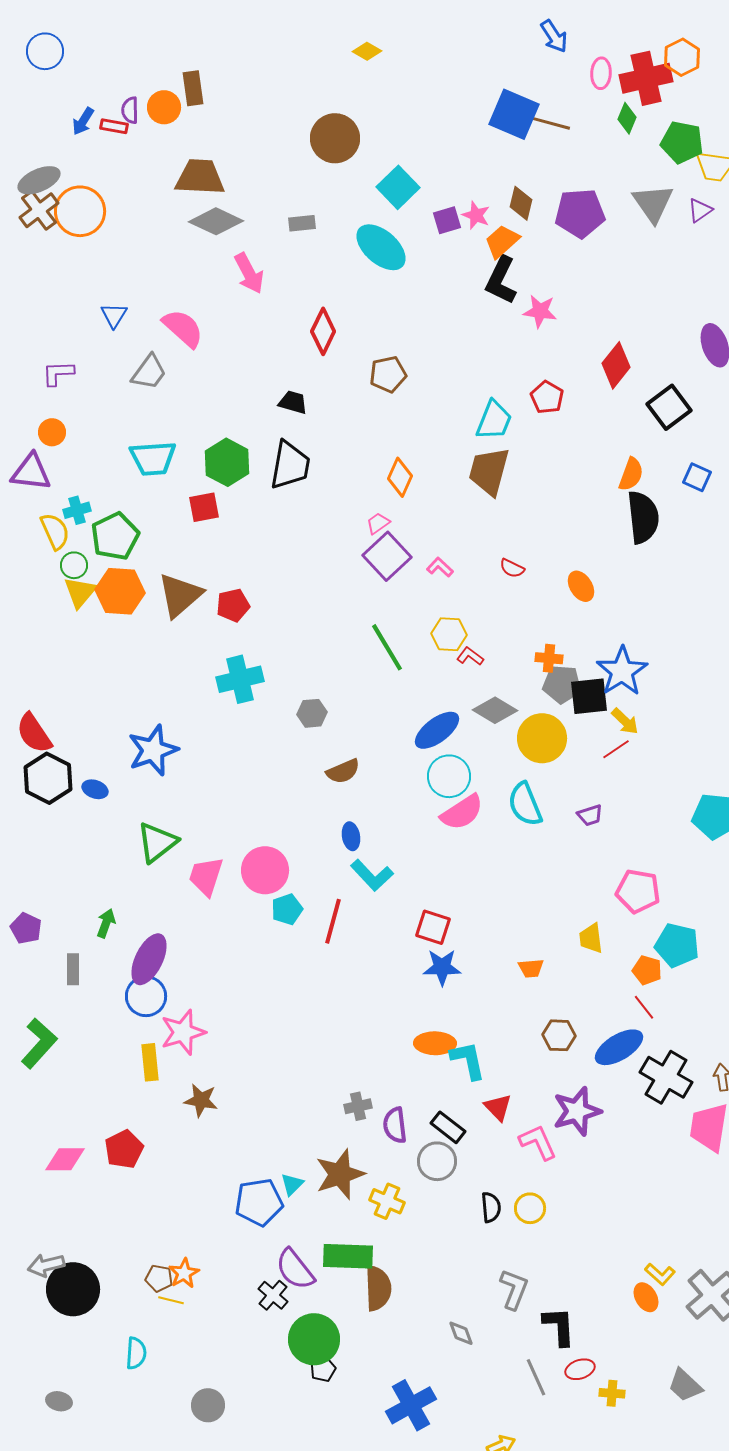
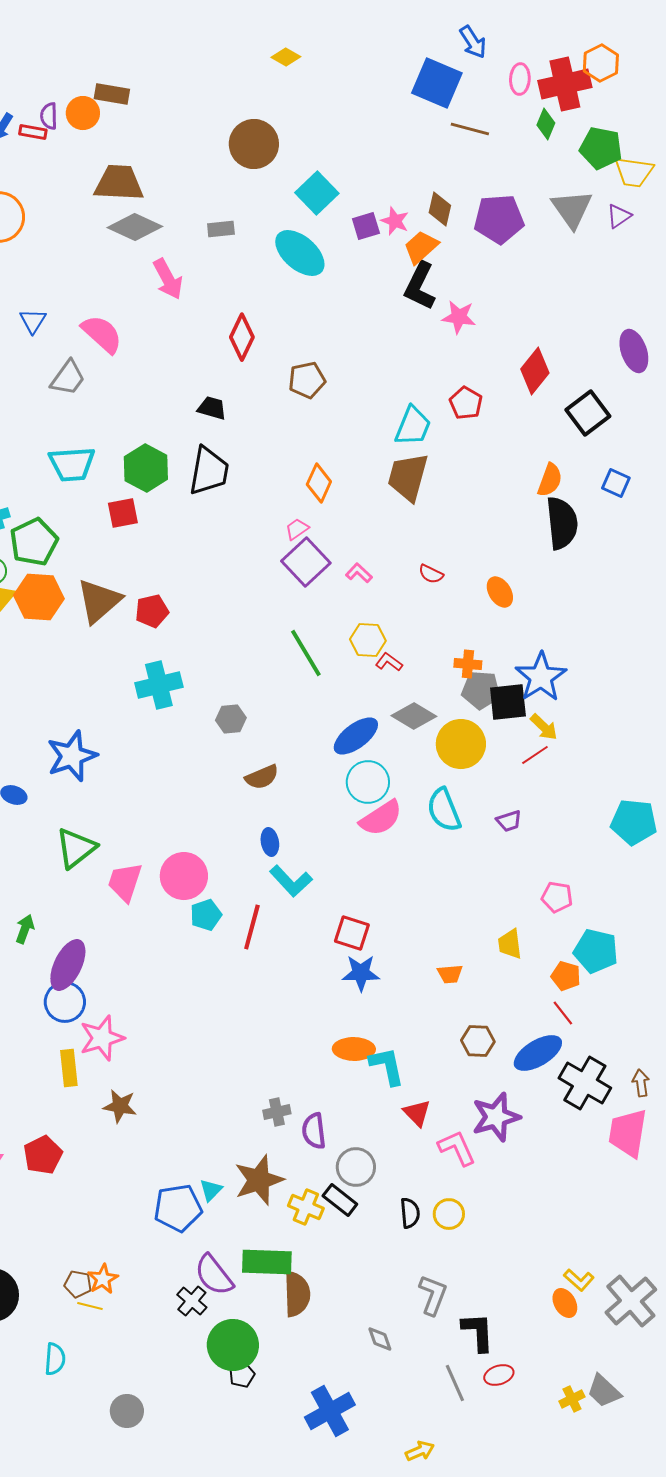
brown rectangle: (193, 88) -> (112, 94), turned -72
blue square: (514, 114) -> (437, 83), moved
pink pentagon: (638, 891) -> (557, 897), size x0.7
black rectangle: (448, 1127) -> (340, 1200), moved
yellow cross: (612, 1393) -> (572, 1399), moved, turned -30

